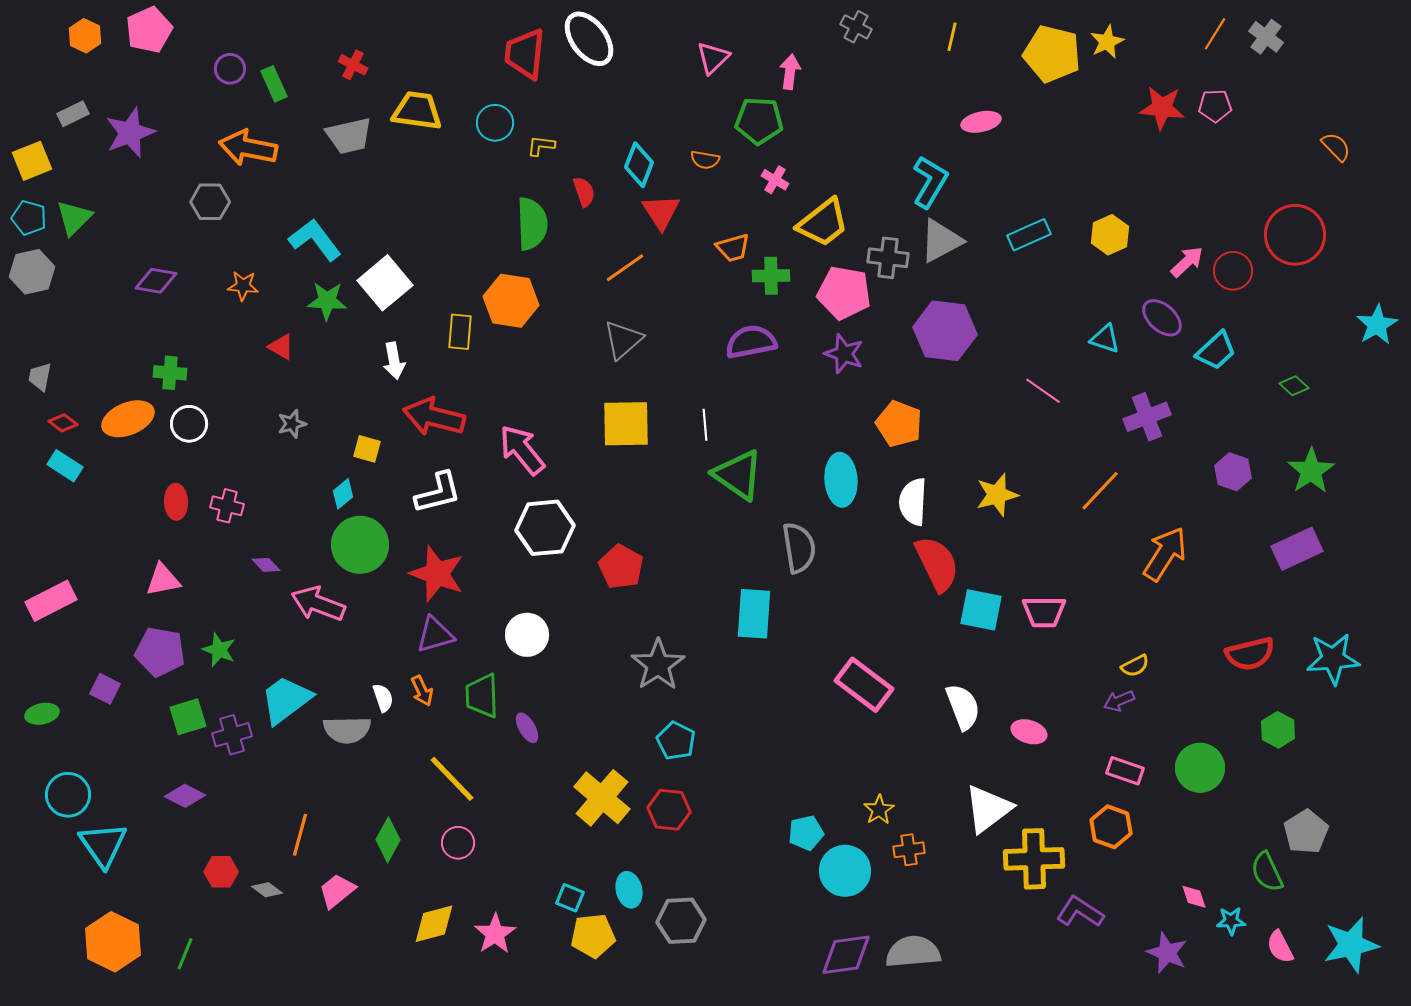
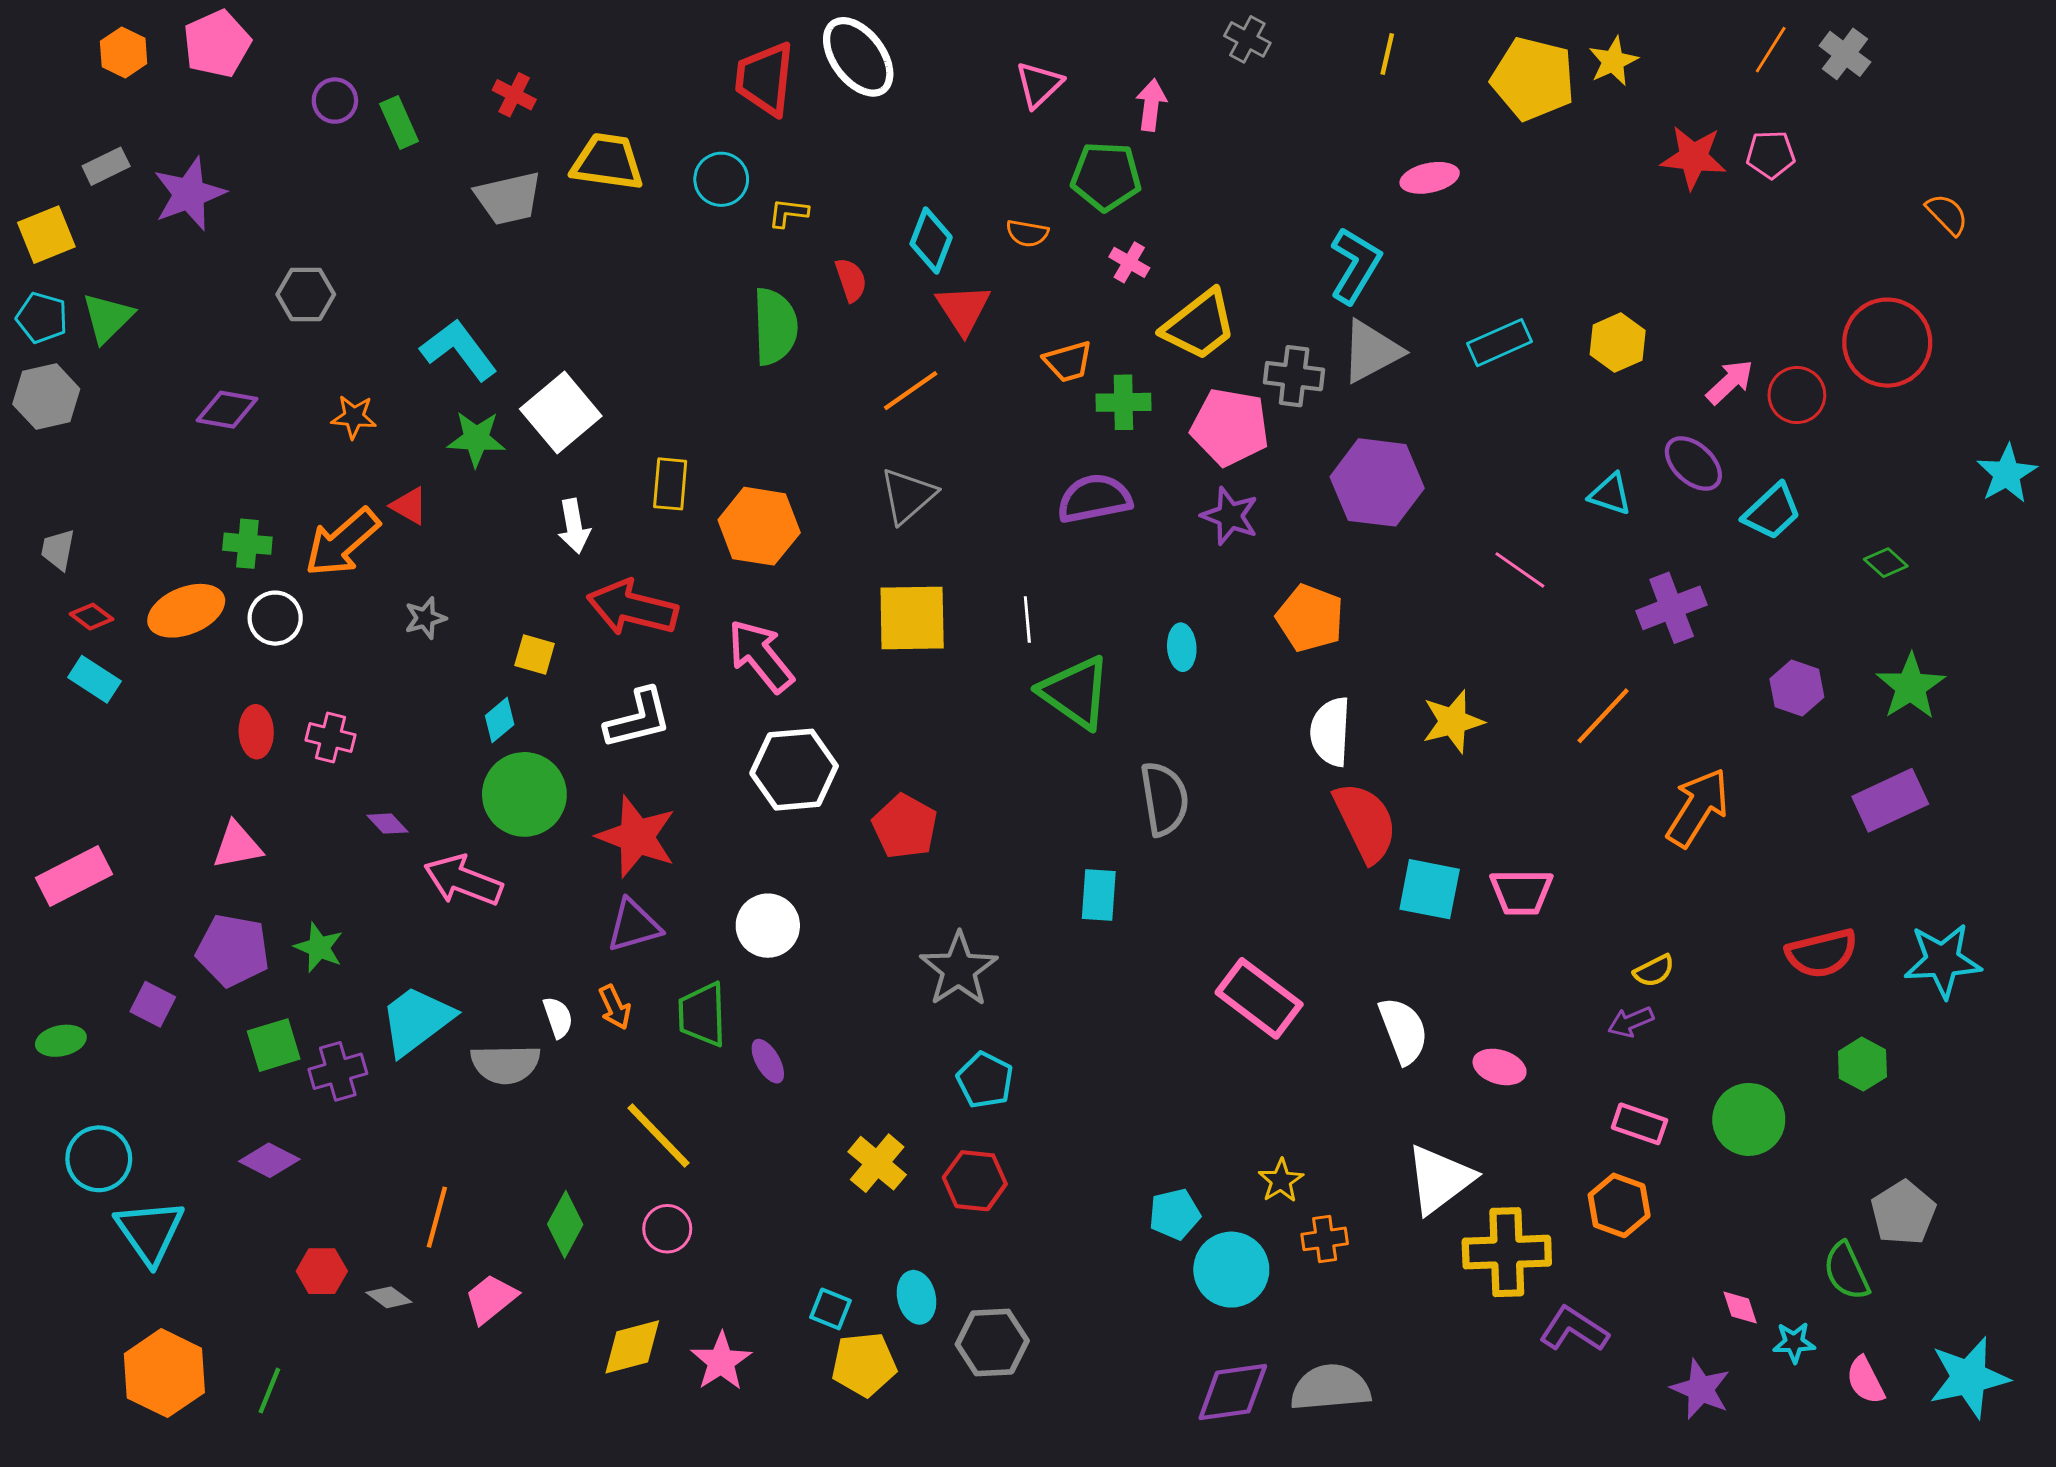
orange arrow: (248, 148) -> (342, 542), moved, turned -52
orange hexagon: (511, 301) -> (759, 526), moved
cyan ellipse: (841, 480) -> (1182, 647), moved, size x0.6
cyan rectangle: (754, 614) -> (1099, 895), size x0.7
yellow cross: (602, 798) -> (877, 1163), size x0.7

